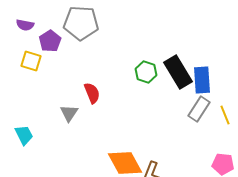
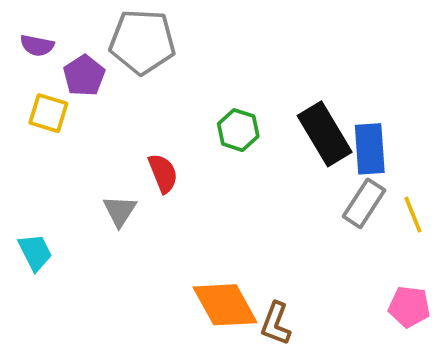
green hexagon: (146, 72) -> (238, 130), moved

